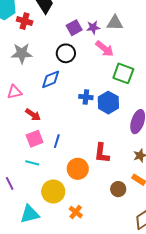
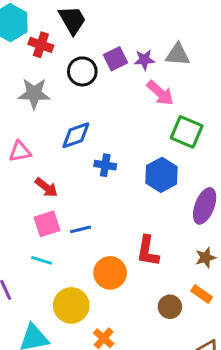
black circle: (66, 53) -> (82, 71), moved
blue cross: (86, 97) -> (105, 165), moved
blue line: (57, 141) -> (81, 229), turned 56

